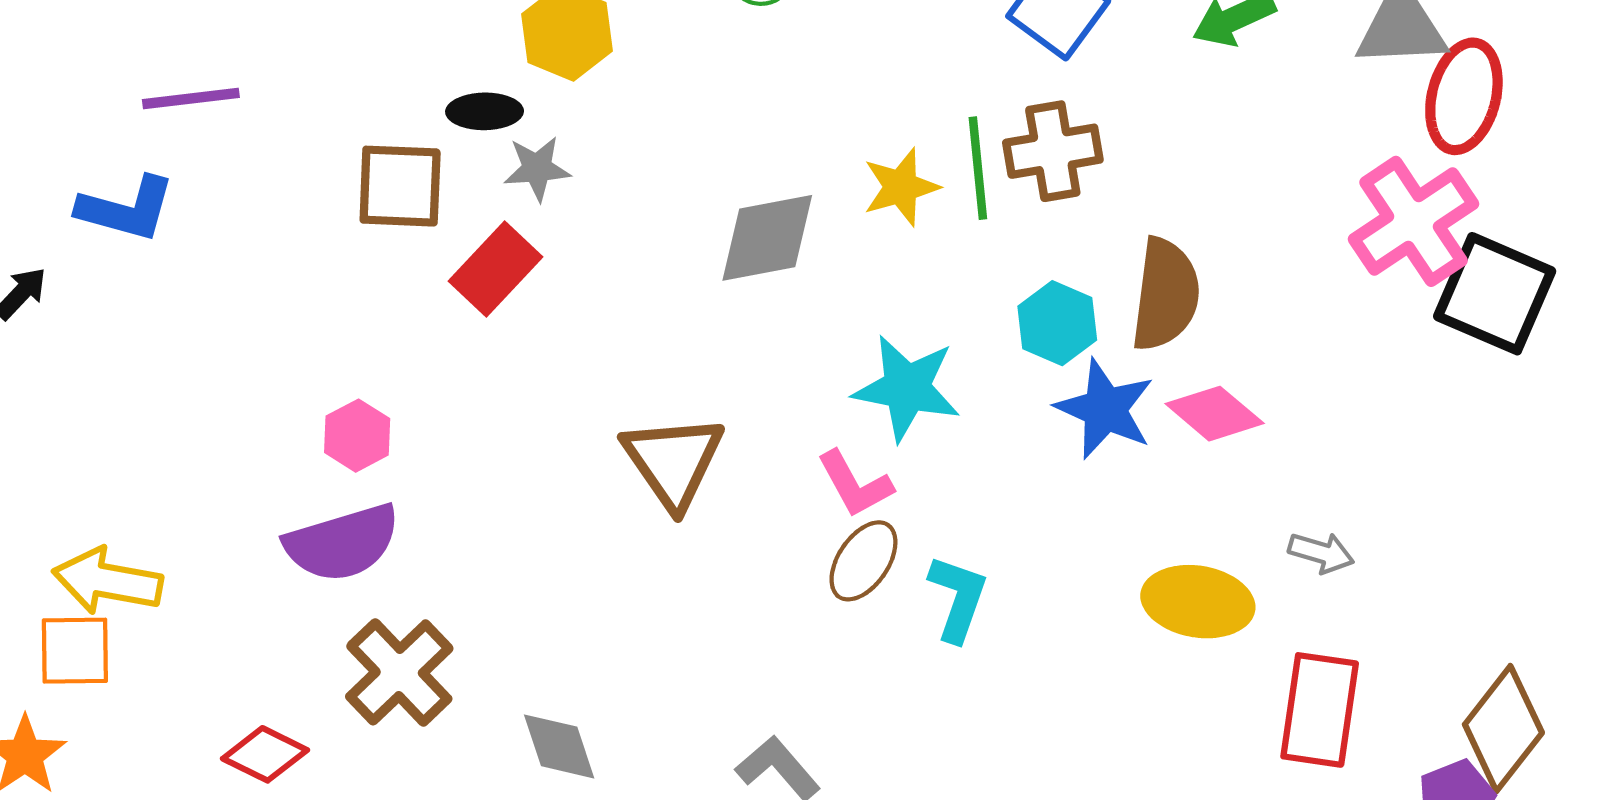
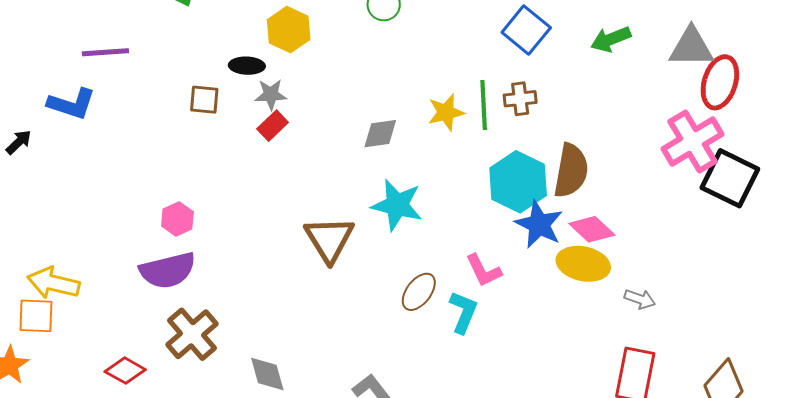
brown cross: (1053, 151) -> (520, 99), size x0.7
brown square: (400, 186) -> (204, 100), size x0.7
gray diamond: (767, 238) -> (380, 134), size x0.7
red rectangle: (495, 269) -> (273, 126), moved, size x0.7
cyan hexagon: (1057, 323) -> (518, 182), size x1.5
cyan star: (907, 388) -> (397, 205), moved
pink L-shape: (855, 484) -> (483, 271), moved
yellow ellipse: (1198, 602) -> (583, 264), moved

